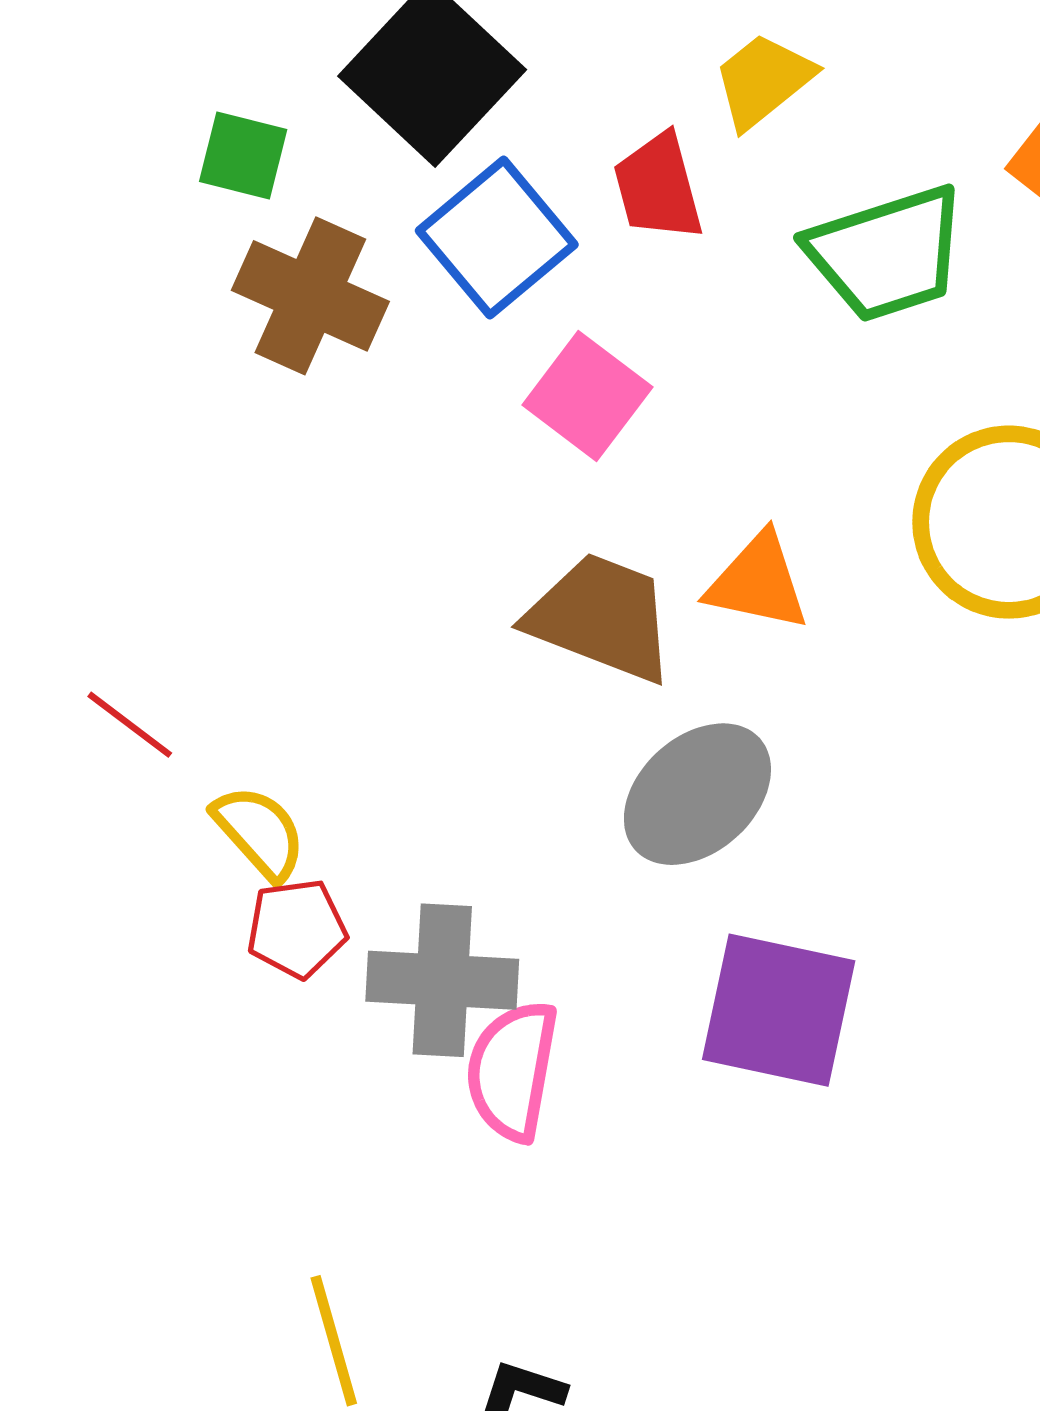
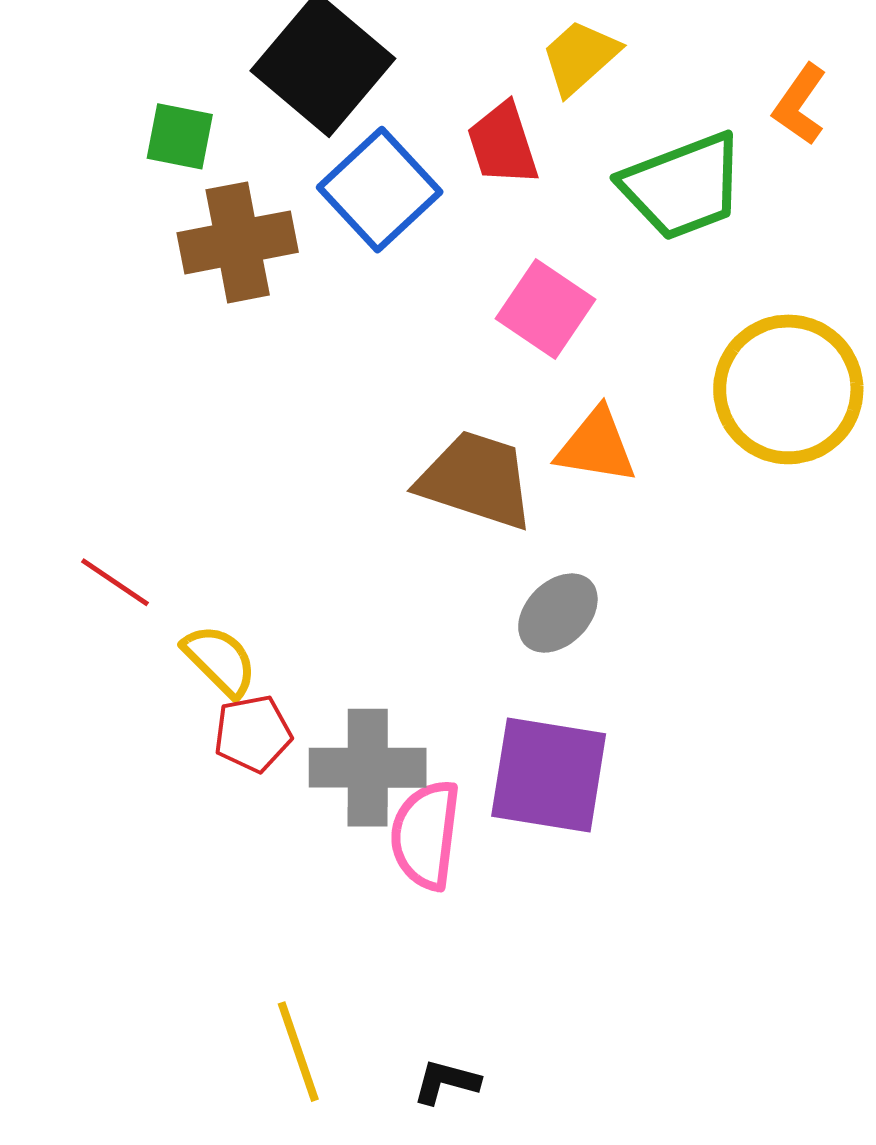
brown cross: (310, 296) -> (238, 242), turned -32
pink square: (587, 396) -> (545, 309), moved
gray ellipse: (697, 794) -> (558, 613), size x0.7
purple square: (779, 1010) -> (549, 775), moved

